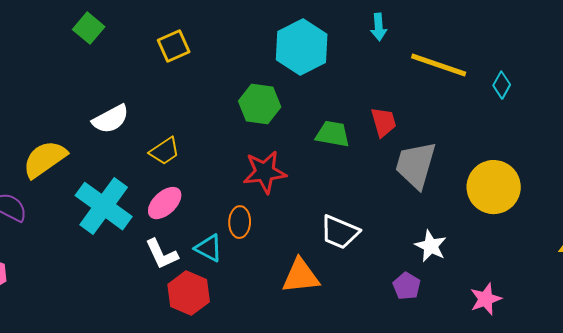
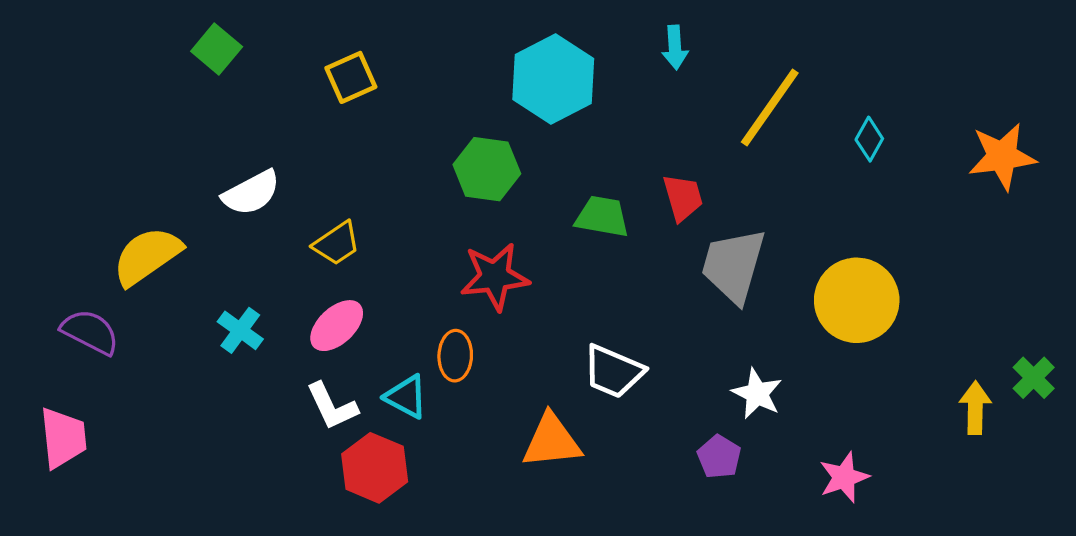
yellow line: (439, 65) -> (770, 107), turned -74
cyan cross: (104, 206) -> (240, 330), size x0.5

